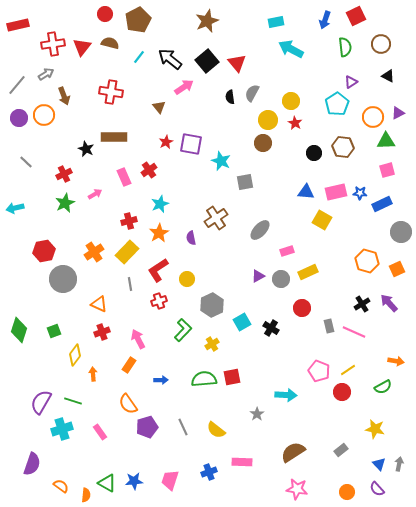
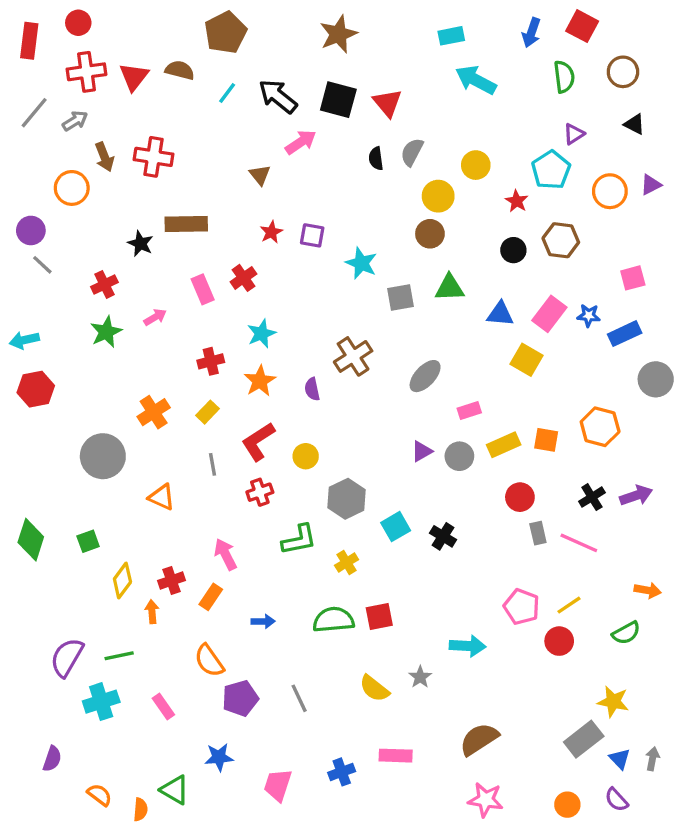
red circle: (105, 14) -> (78, 23), moved
red square: (356, 16) -> (582, 26), turned -36
red rectangle: (18, 25) -> (29, 41), turned -70
black square: (207, 61) -> (338, 100), turned -35
gray line: (17, 85) -> (34, 113), moved
red cross: (111, 92) -> (154, 157), moved
purple circle: (19, 118) -> (31, 230), moved
red star: (295, 123) -> (517, 201), moved
green triangle: (386, 141) -> (450, 288), moved
purple square: (191, 144) -> (312, 235), size x0.7
pink rectangle: (336, 192) -> (549, 314), turned -40
red hexagon: (44, 251) -> (36, 389), moved
yellow rectangle: (127, 252) -> (208, 412), size x0.6
orange square: (397, 269) -> (546, 440), moved, turned 35
purple arrow: (389, 303) -> (636, 495), turned 114
red circle: (302, 308) -> (520, 497), moved
green L-shape: (183, 330) -> (299, 540), turned 35
red cross: (102, 332) -> (172, 581), moved
green line: (73, 401) -> (119, 656), turned -30
yellow semicircle: (216, 430) -> (374, 688), moved
gray rectangle: (341, 450) -> (584, 739), moved, size x1.6
purple semicircle: (32, 464) -> (52, 759), size x0.7
blue star: (134, 481) -> (219, 757), moved

